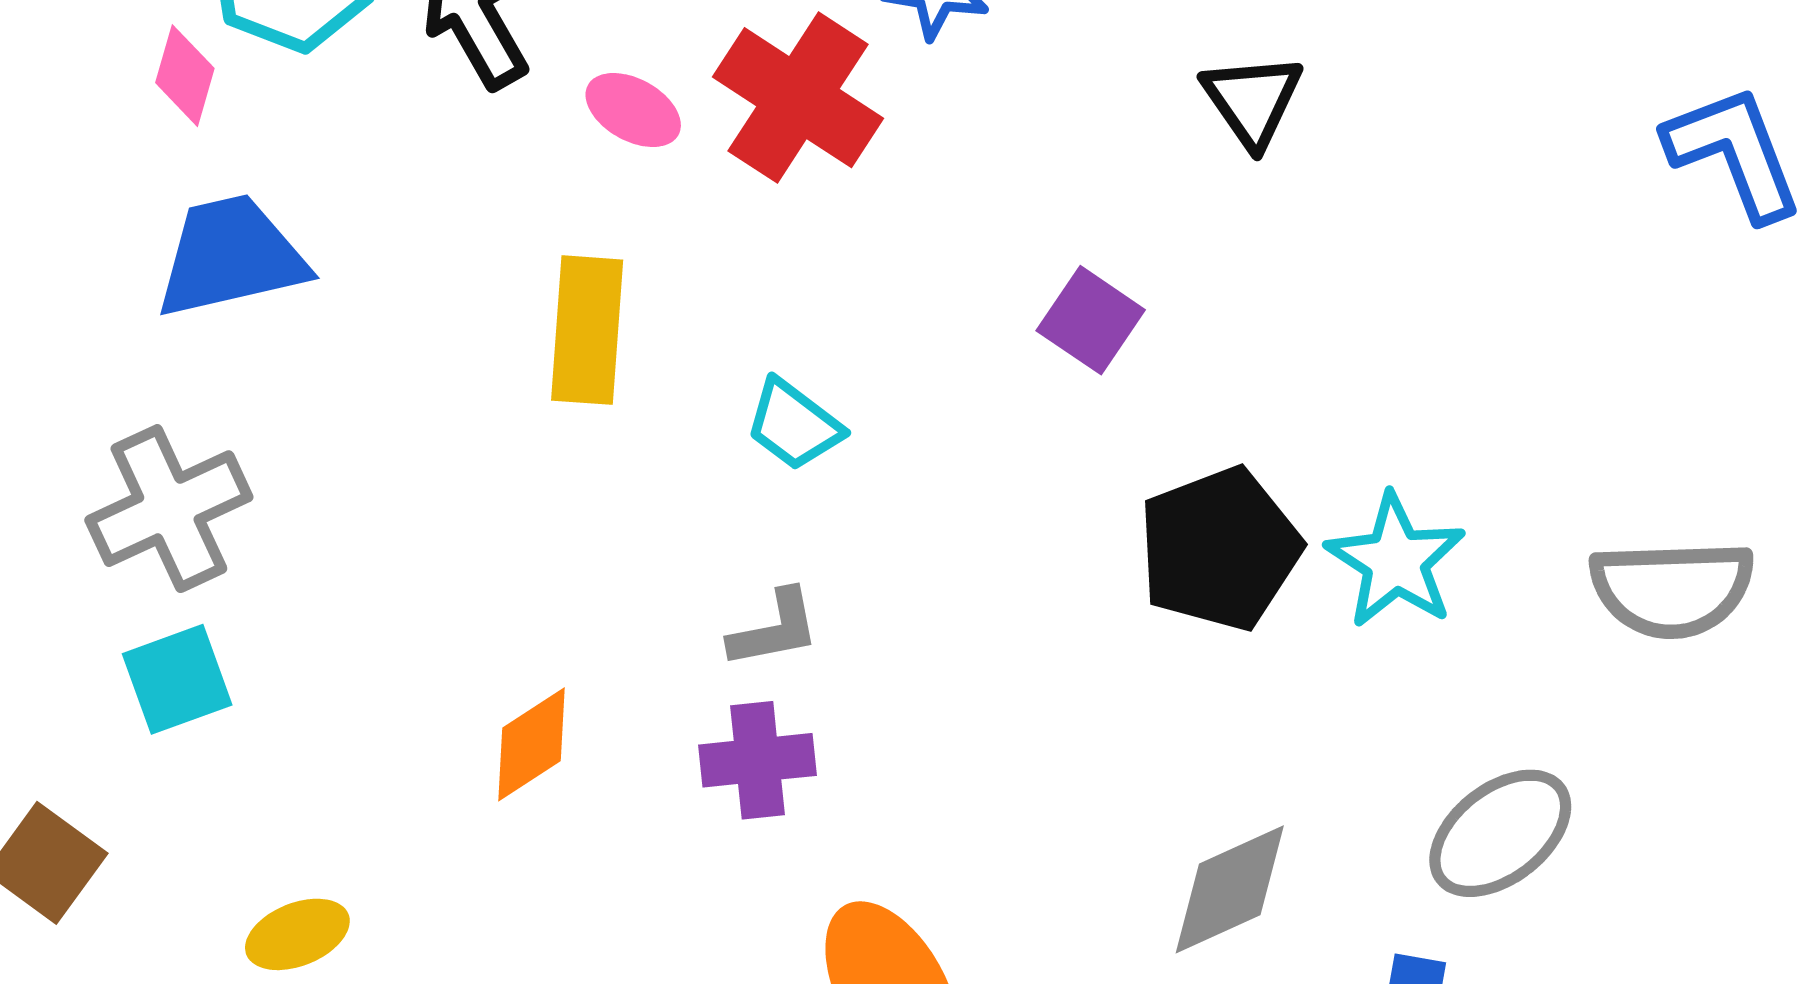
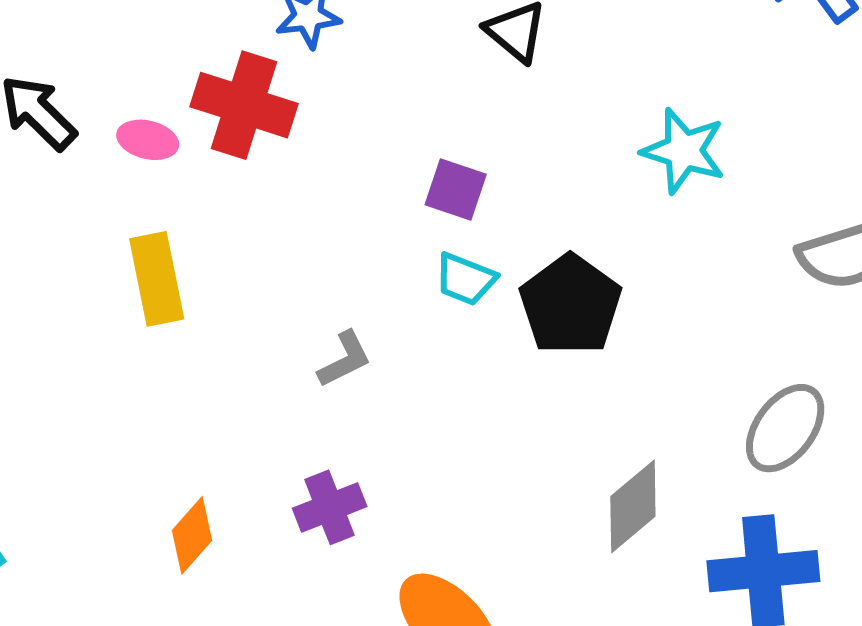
cyan trapezoid: (794, 425) -> (465, 279), moved
cyan star: (1396, 561) -> (684, 151), moved
gray L-shape: (775, 629) -> (345, 359), moved

